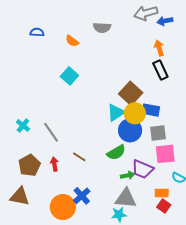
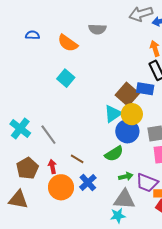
orange semicircle: (72, 41) -> (68, 43), size x1.5
blue rectangle: (151, 110) -> (145, 89), moved
cyan cross: (23, 125) -> (20, 128), size x1.5
purple trapezoid: (142, 169) -> (147, 183), moved
blue cross: (82, 196) -> (88, 182), moved
orange circle: (63, 207) -> (61, 187), moved

